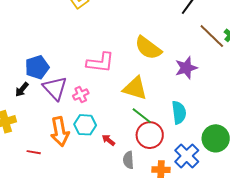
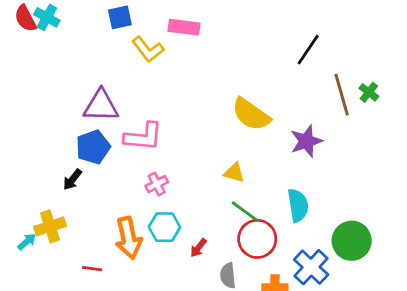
brown line: (212, 36) -> (342, 95), turned 32
pink L-shape: (100, 62) -> (143, 137), moved
purple triangle: (55, 88) -> (101, 106), moved, turned -44
yellow triangle: (135, 88) -> (234, 173), size x0.6
red arrow: (108, 140) -> (198, 248), turned -88

